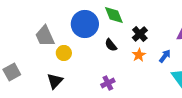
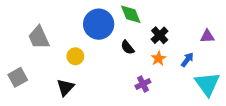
gray trapezoid: (45, 36) -> (39, 37), moved
purple cross: (108, 83) -> (143, 84), moved

